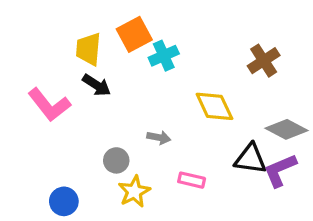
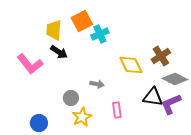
brown cross: (264, 61) -> (161, 56), moved
pink rectangle: (192, 180) -> (117, 110), turned 70

